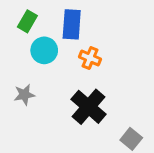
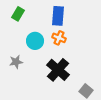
blue rectangle: (72, 24) -> (58, 16), moved
cyan circle: (44, 50) -> (35, 41), moved

